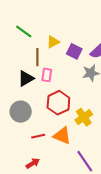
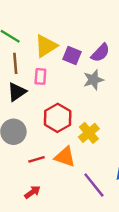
yellow triangle: (53, 42) -> (46, 46), size x1.5
brown line: (37, 57) -> (15, 63), moved
pink rectangle: (47, 75) -> (40, 76), moved

